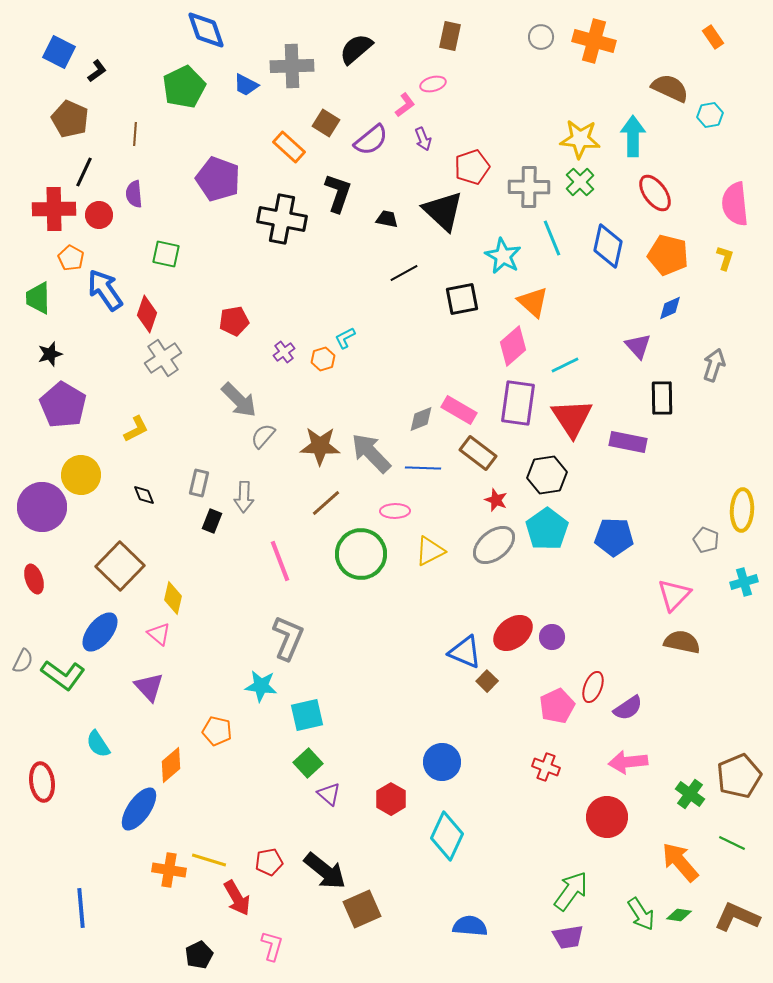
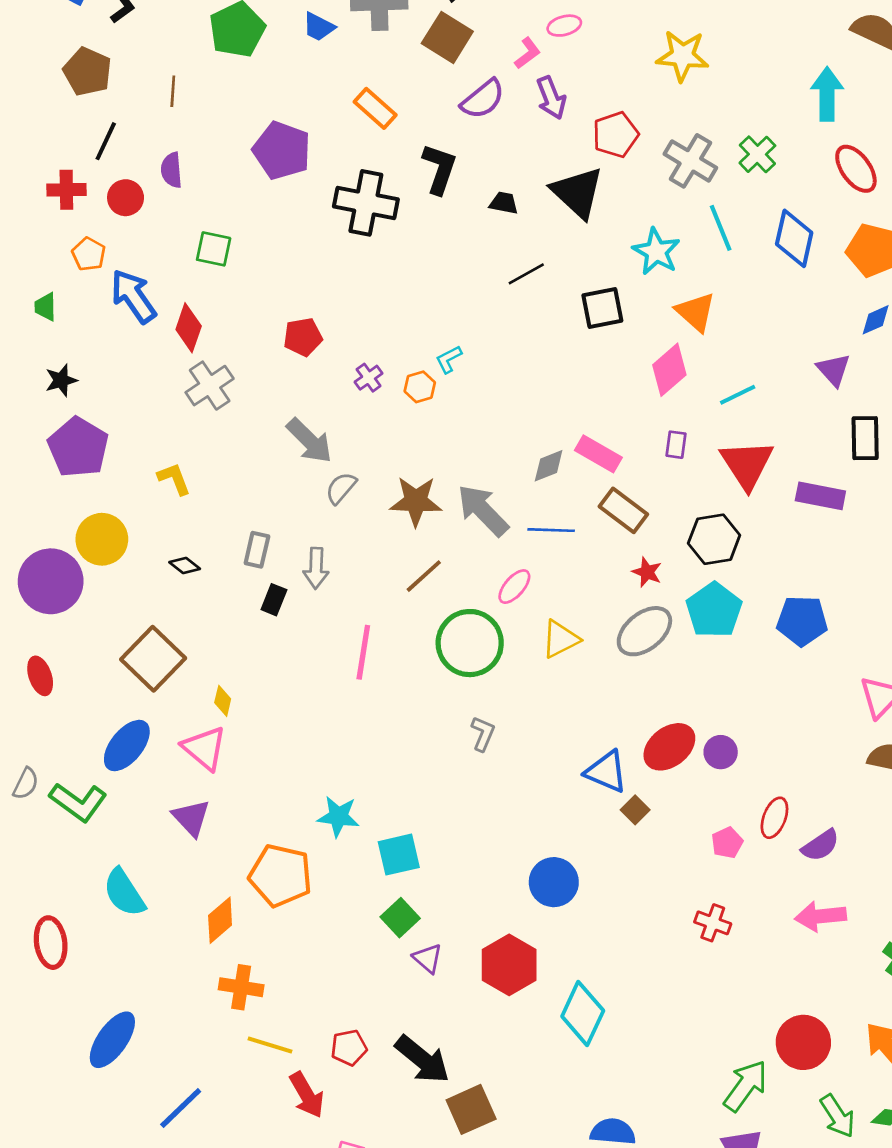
brown square: (326, 123) -> (447, 37), moved, size x1.4
purple arrow: (423, 139) -> (551, 98), size x1.4
yellow star: (580, 139) -> (683, 56), moved
gray cross: (529, 187) -> (690, 161), turned 30
red cross: (54, 209) -> (66, 190), size x0.7
green trapezoid: (38, 298) -> (45, 307), size x0.7
purple rectangle: (518, 403) -> (676, 445), size x0.5
yellow L-shape: (136, 429) -> (174, 479), turned -84
black diamond: (144, 495) -> (185, 566), turned -30
pink ellipse: (395, 511) -> (514, 587), turned -48
pink line: (280, 561) -> (363, 652), turned 30
yellow diamond: (173, 598) -> (223, 701), size x0.7
pink triangle: (159, 634) -> (204, 748), size x1.5
gray L-shape: (288, 638) -> (483, 734), moved, size x0.6
pink pentagon: (557, 706) -> (727, 843), size x0.7
orange pentagon: (217, 731) -> (281, 876), size x1.6
cyan semicircle: (98, 744) -> (124, 893), size x1.4
blue circle: (442, 762) -> (554, 882), moved
red hexagon: (391, 799) -> (509, 965), size x1.4
blue ellipse: (139, 809) -> (112, 1040), moved
red circle: (607, 817) -> (803, 1042), moved
orange cross: (169, 870) -> (241, 987), moved
blue line: (81, 908) -> (181, 1108), moved, turned 51

